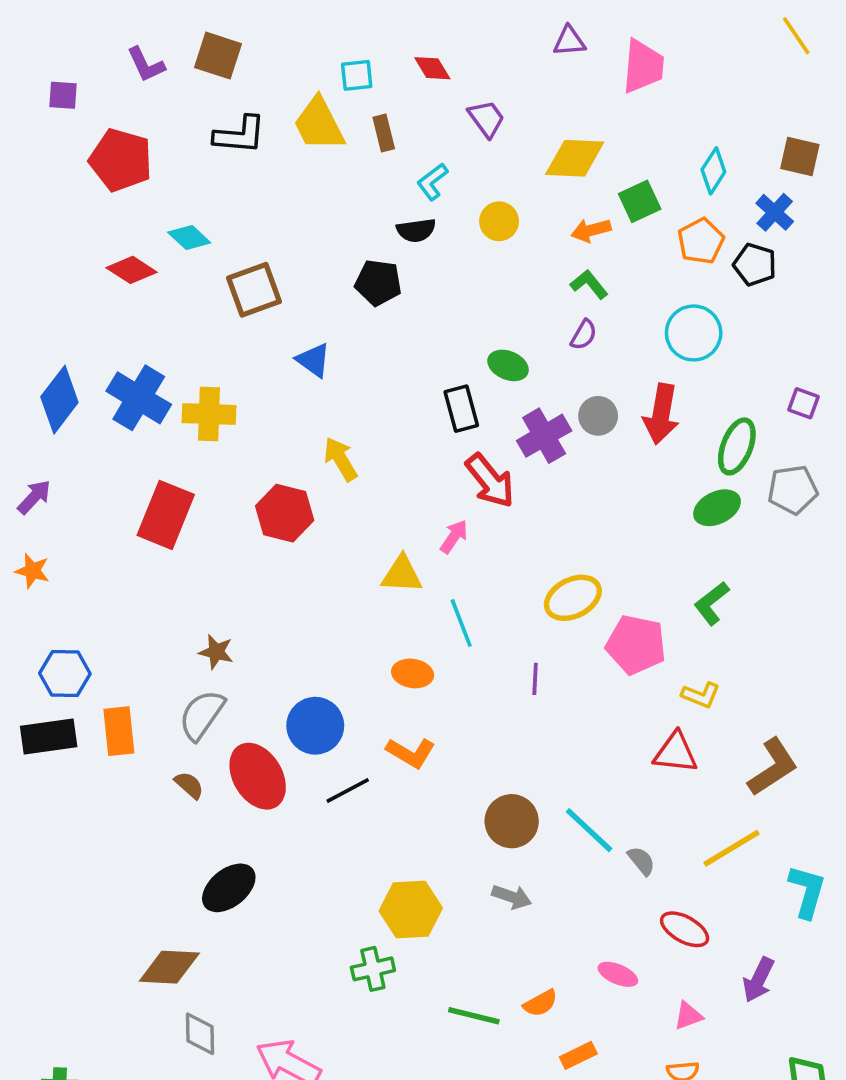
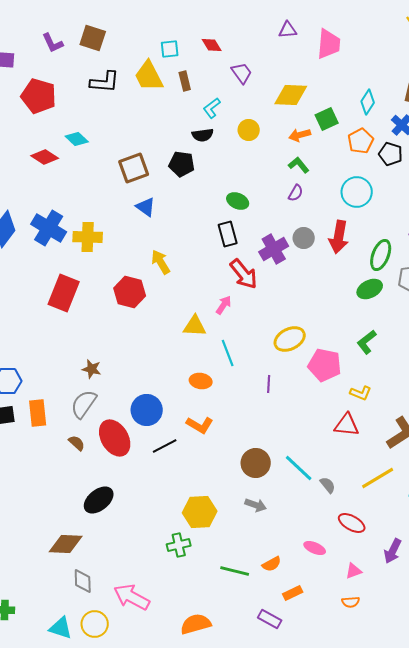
brown square: (254, 290) -> (134, 168), moved
green ellipse: (508, 365) -> (238, 201), moved

